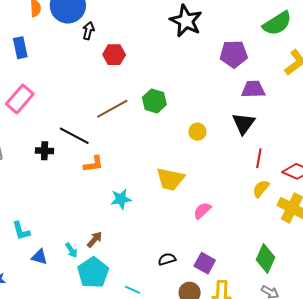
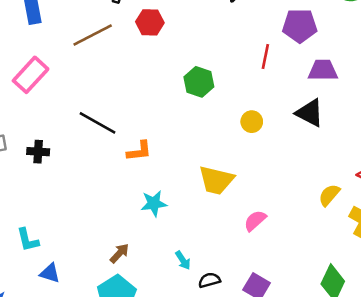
brown line: (112, 109) -> (93, 35), moved
black triangle: (244, 123) -> (310, 113), turned -40
black cross: (45, 151) -> (38, 152), moved
red line: (259, 158) -> (265, 56), moved
orange L-shape: (93, 164) -> (139, 151), moved
cyan arrow: (71, 250) -> (183, 260), moved

